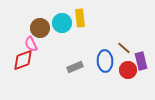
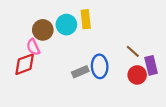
blue ellipse: (105, 61) -> (100, 66), moved

